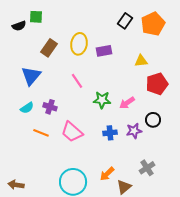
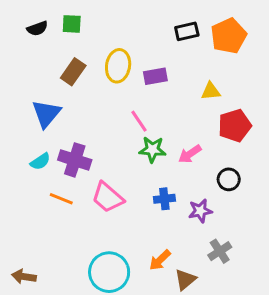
green square: (36, 17) -> (72, 24), moved
black rectangle: (125, 21) -> (187, 31), turned 42
black semicircle: (19, 26) -> (37, 28), moved
pink line: (77, 81) -> (139, 121), moved
purple cross: (50, 107) -> (75, 160), size x1.5
purple star: (134, 131) -> (200, 211), moved

